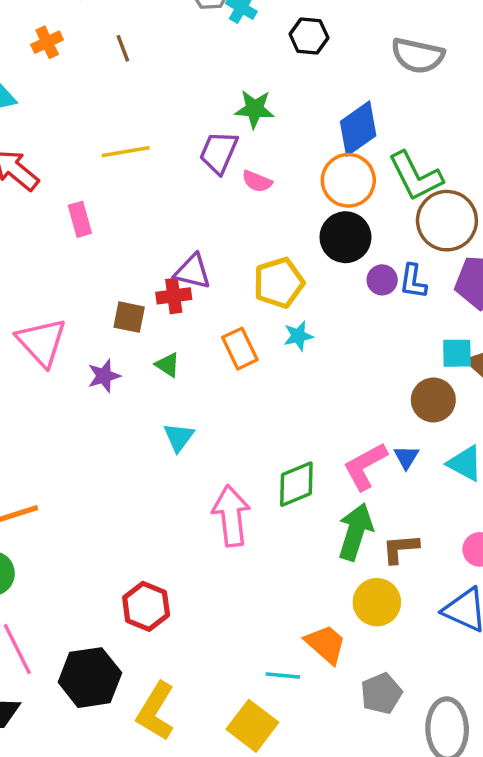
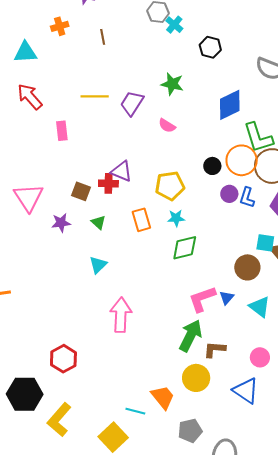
purple trapezoid: (219, 152) -> (132, 103), moved
orange circle: (348, 180) -> (242, 160), moved
black circle: (345, 237) -> (212, 166), size x0.6
green diamond: (296, 484) -> (185, 248), moved

